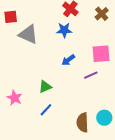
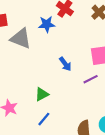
blue star: (64, 30) -> (47, 24), moved
blue arrow: (68, 60) -> (65, 64), turned -88

